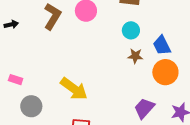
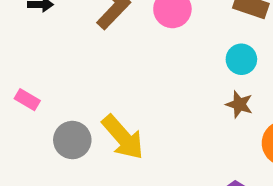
gray circle: (31, 106) -> (72, 140), moved

